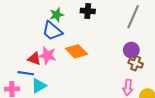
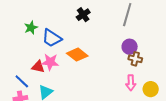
black cross: (88, 11) -> (83, 15), turned -32
green star: (57, 15) -> (31, 28), moved
blue line: (26, 73) -> (22, 81), moved, turned 42

